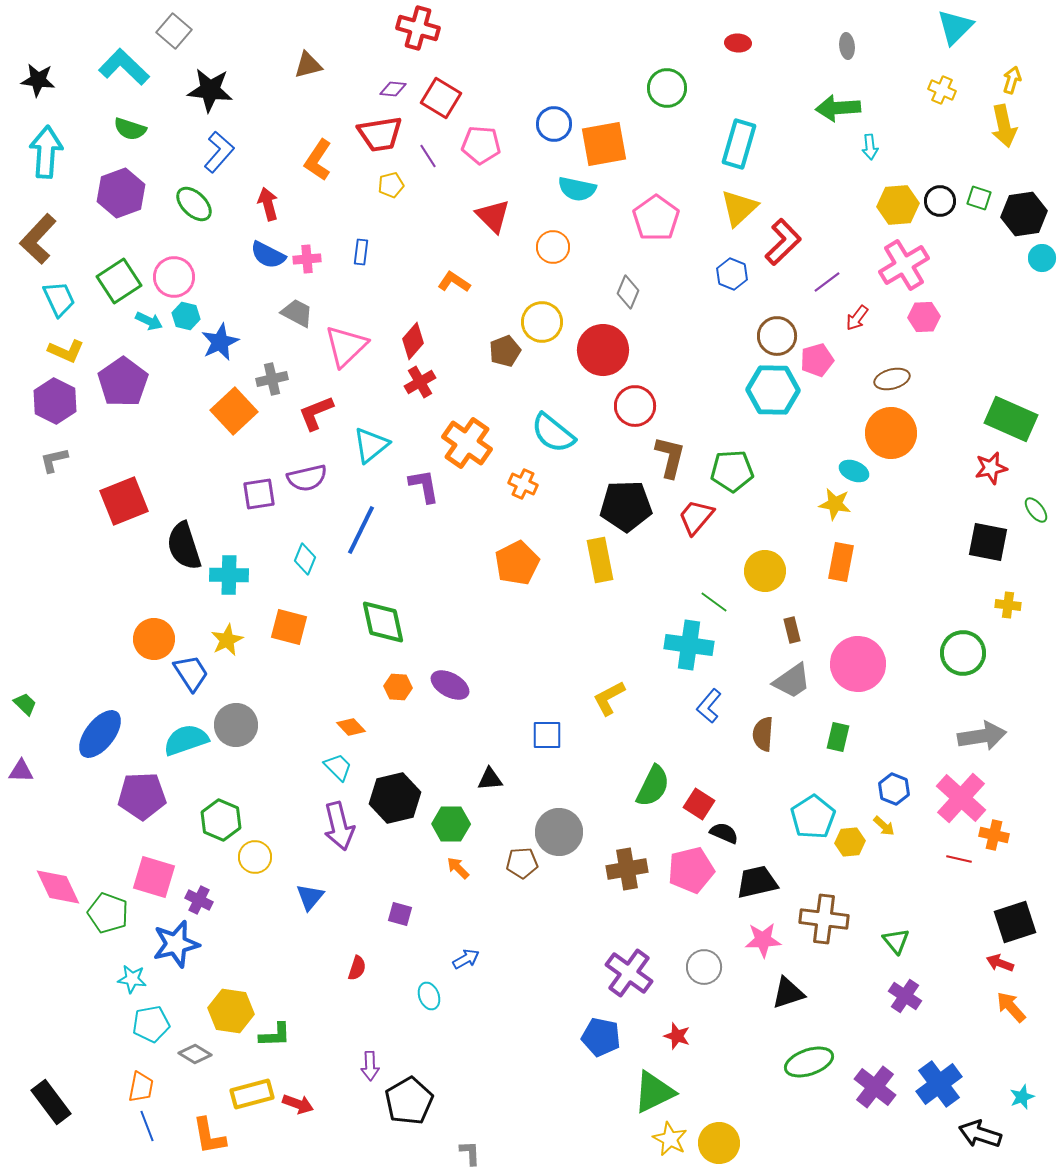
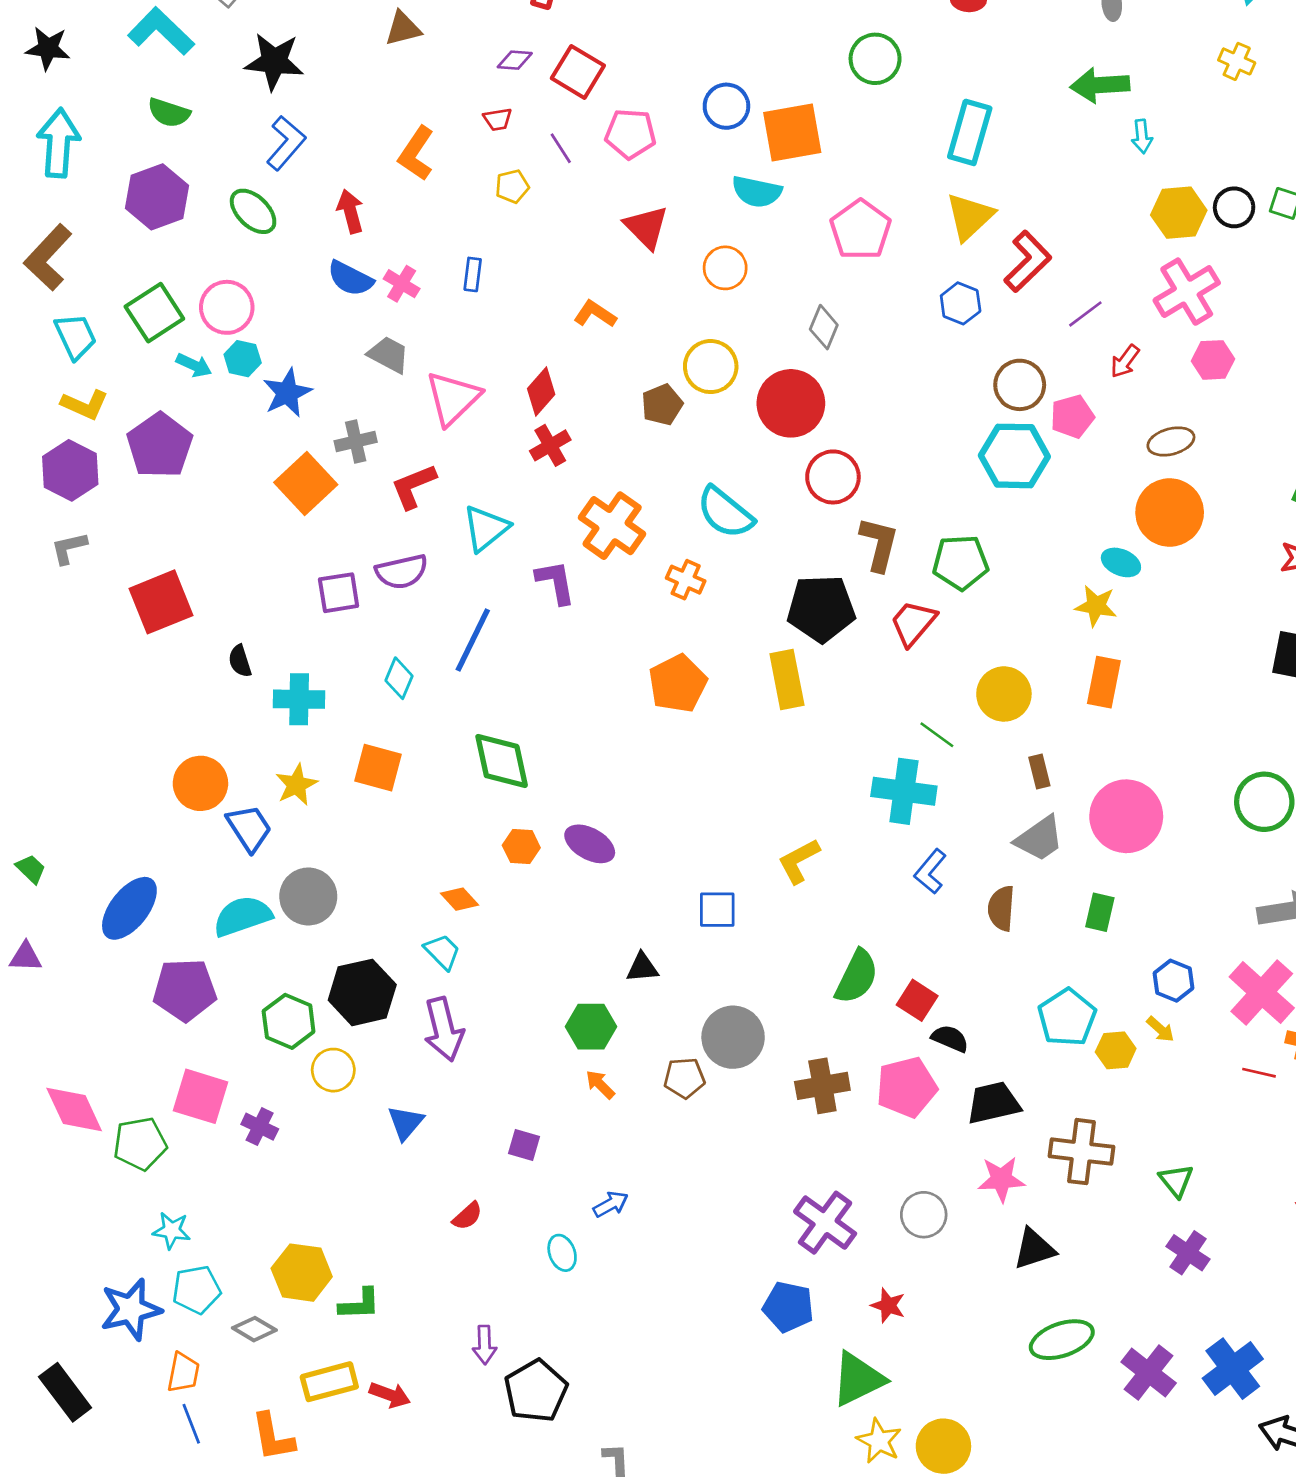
red trapezoid: (380, 134) -> (498, 119), size x0.5
pink cross: (307, 259) -> (402, 284), turned 36
black semicircle: (184, 546) -> (240, 661), size x0.5
black hexagon: (395, 798) -> (362, 992), moved
green pentagon: (108, 913) -> (140, 1144), turned -30
blue star: (176, 944) -> (131, 1309), moved
red semicircle: (357, 968) -> (467, 1216), turned 30

